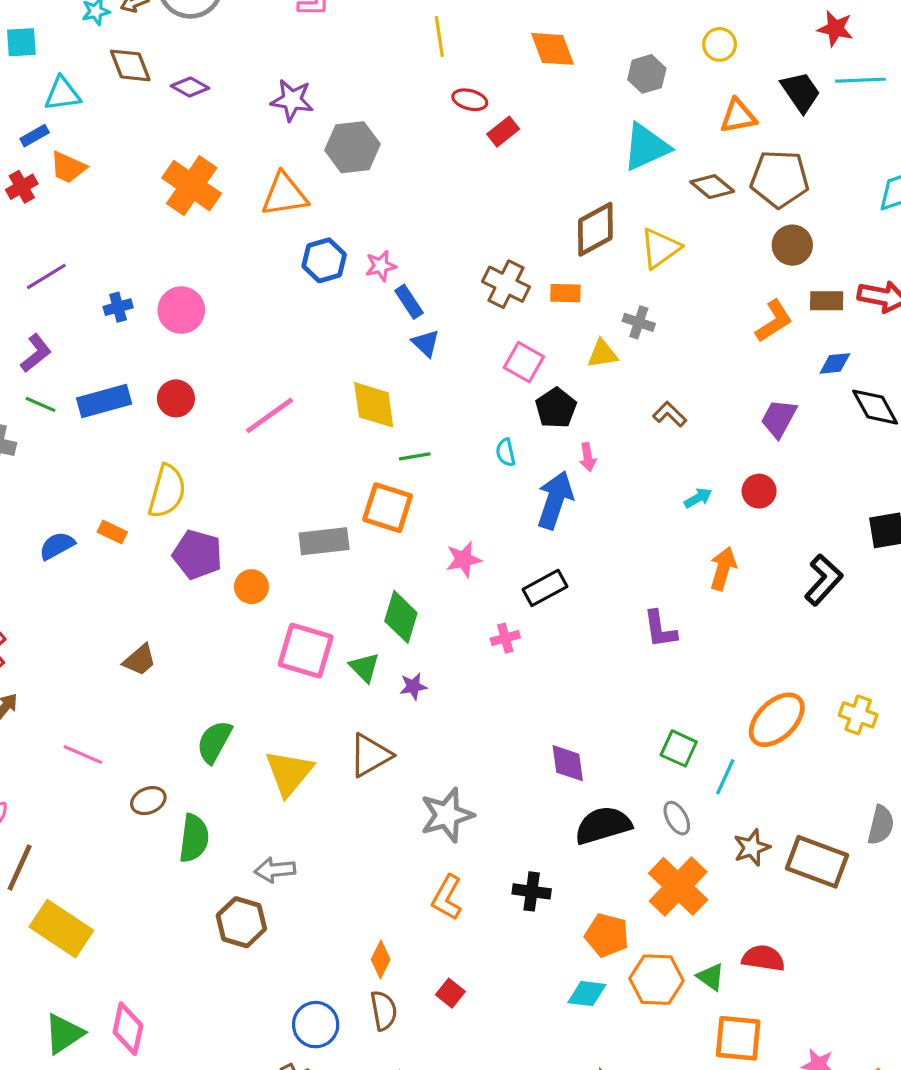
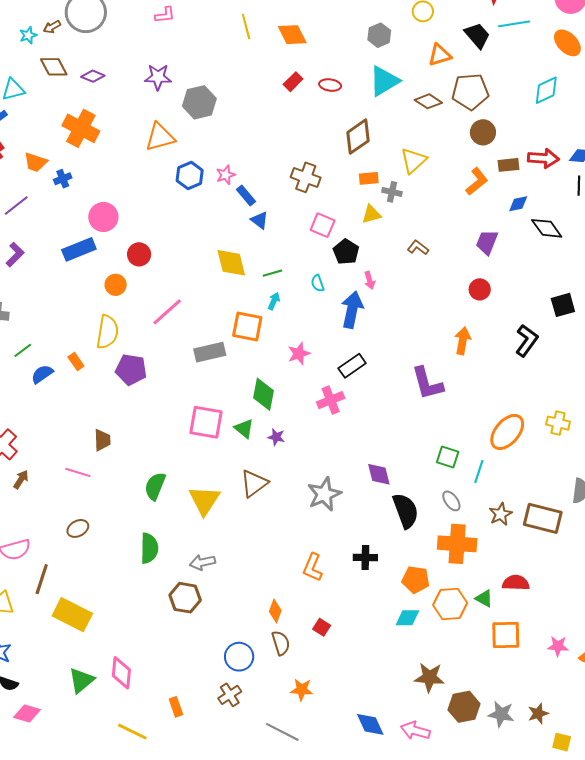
orange diamond: (552, 49) -> (292, 35), moved
red ellipse: (470, 100) -> (330, 85), moved
orange trapezoid: (68, 167) -> (35, 162), moved
orange cross: (192, 186) -> (81, 128), moved
yellow triangle: (660, 248) -> (413, 161), moved
orange rectangle: (565, 293) -> (369, 178), moved
blue cross: (118, 307) -> (63, 179), moved
red circle: (176, 398) -> (139, 254), moved
blue rectangle: (104, 401) -> (79, 249), moved
green line: (40, 404) -> (23, 350), moved, turned -54
pink line: (270, 415) -> (167, 312), moved
green line: (415, 456) -> (272, 273), moved
cyan arrow: (698, 498) -> (274, 301), moved, turned -30
orange rectangle: (112, 532) -> (76, 361), turned 36
orange circle: (251, 587) -> (116, 285), moved
purple L-shape: (660, 629) -> (427, 383), size x1.4
pink cross: (505, 638) -> (331, 400), size x1.5
brown trapezoid: (140, 660) -> (102, 440), turned -45
purple star: (413, 686) -> (276, 437), turned 30
pink line: (83, 755) -> (78, 472), moved
brown ellipse: (148, 801) -> (78, 528), moved
gray star: (447, 815) -> (324, 494), moved
black semicircle: (603, 825) -> (406, 511), turned 93
orange cross: (678, 886) -> (457, 544), turned -33

